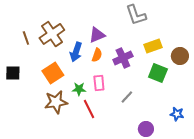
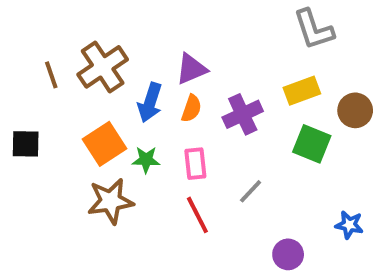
gray L-shape: (136, 15) -> (314, 29), moved
green star: (79, 89) -> (146, 160), moved
red line: (89, 109) -> (197, 215), moved

